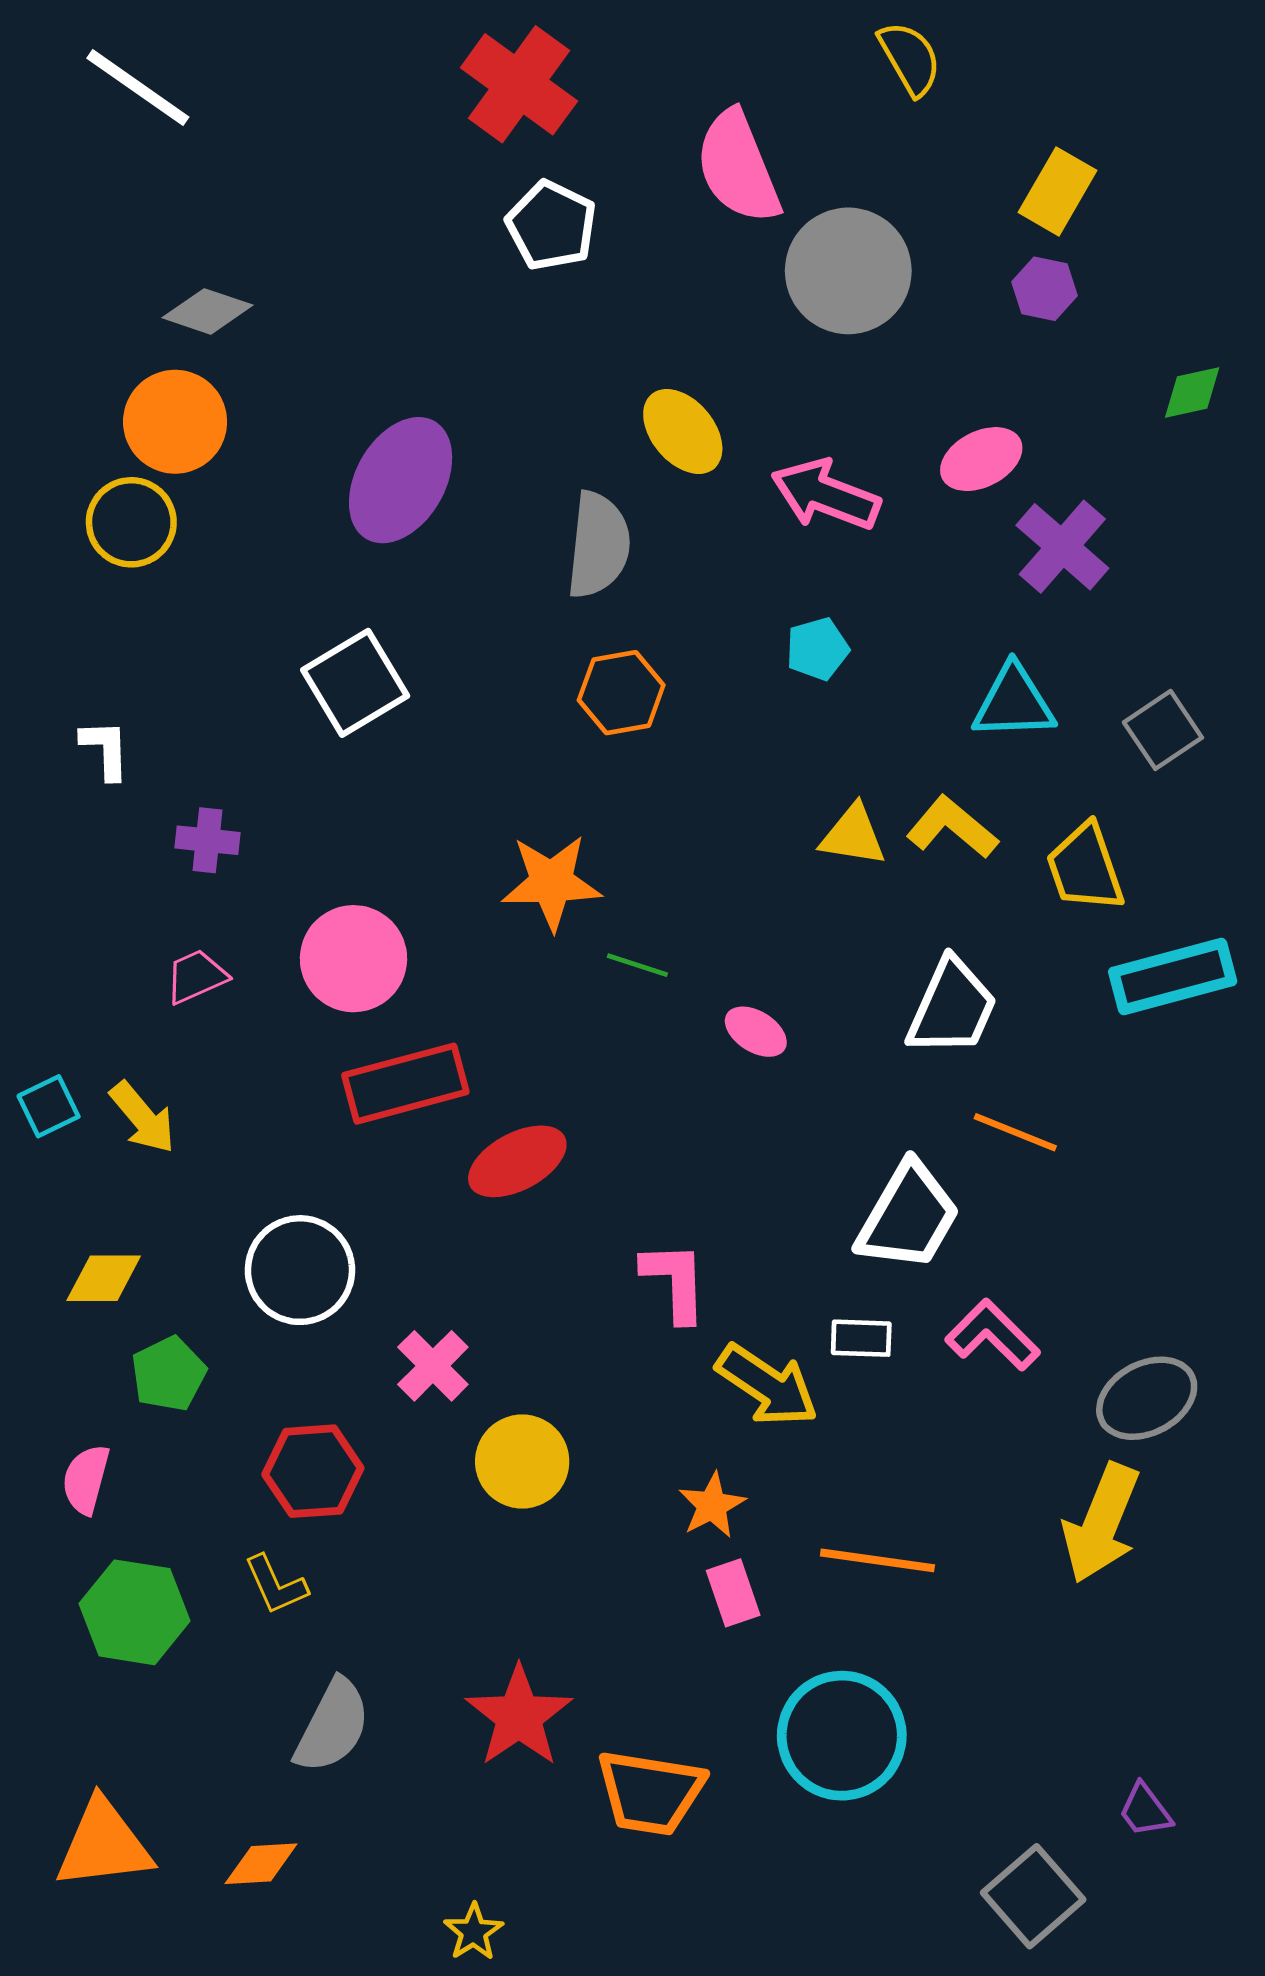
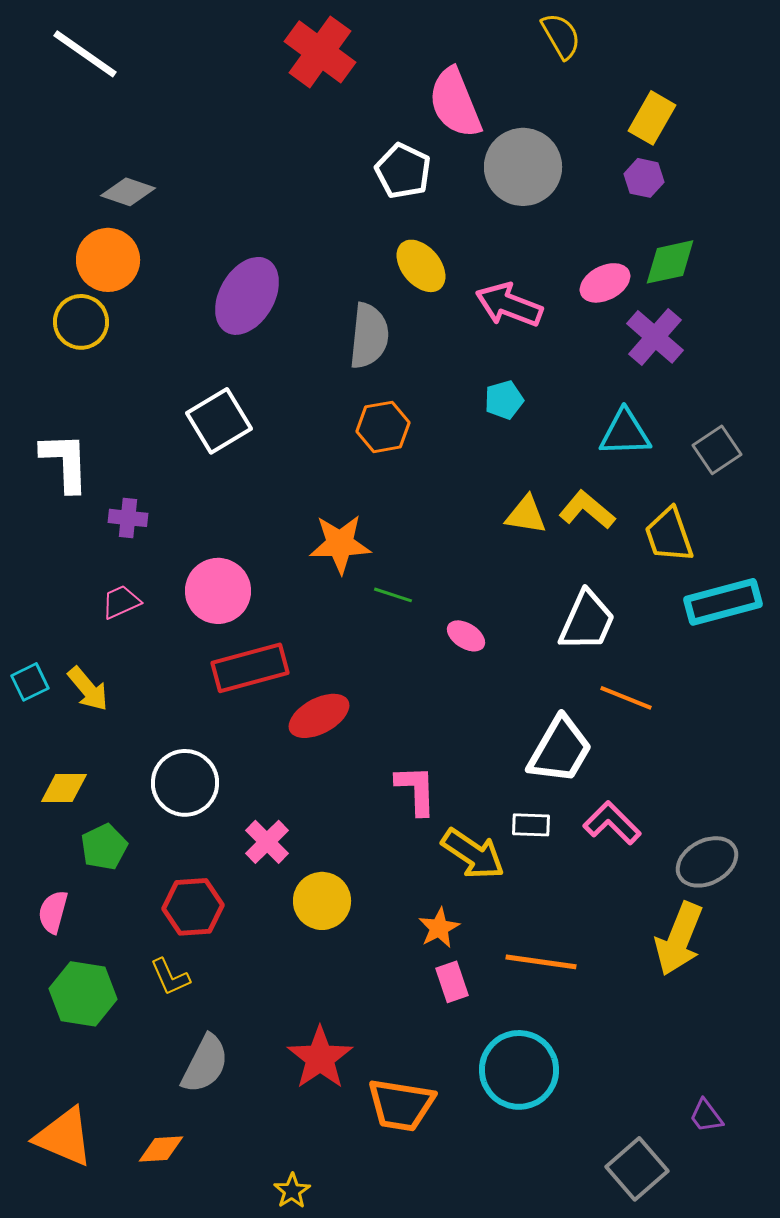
white pentagon: (551, 225) -> (403, 171), moved
green diamond: (1192, 393) -> (670, 262), moved, size x1.4
white L-shape: (105, 749) -> (65, 462), size x1.6
orange triangle: (104, 1844) -> (64, 1137), turned 30

